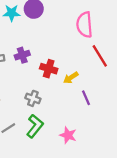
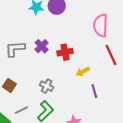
purple cross: (22, 55) -> (42, 46), turned -32
red cross: (49, 69) -> (65, 52), moved, turned -35

